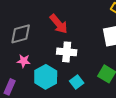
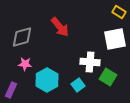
white cross: (67, 52) -> (90, 62), moved

